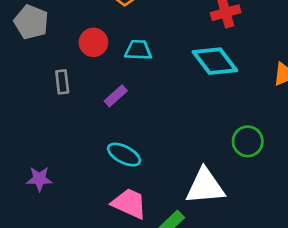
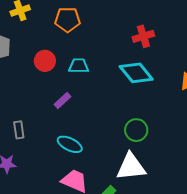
gray rectangle: (62, 82) -> (19, 130), moved
green circle: (248, 141) -> (136, 130), moved

